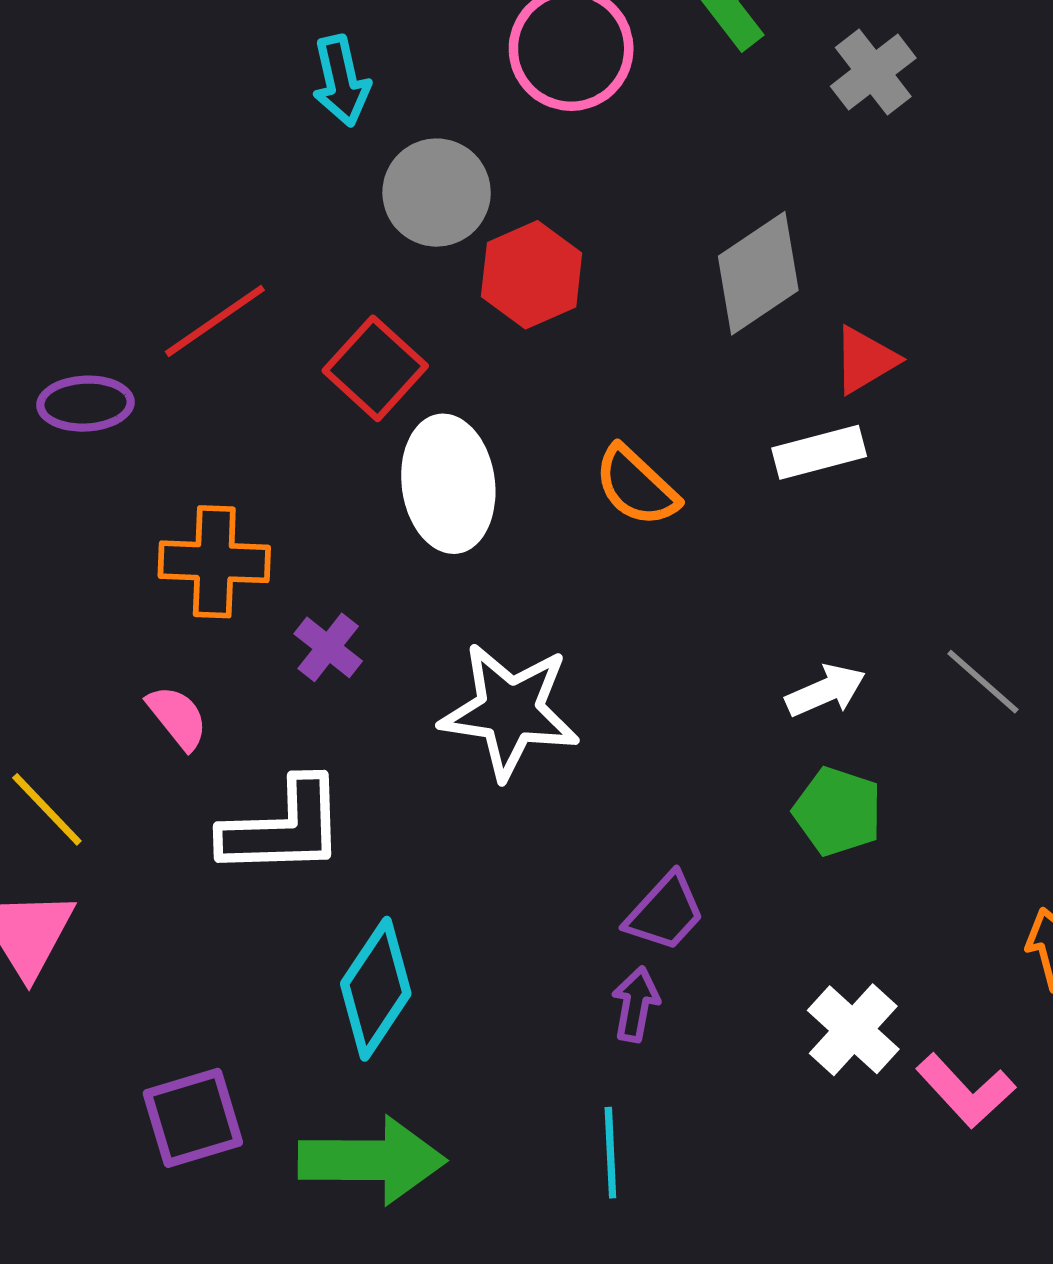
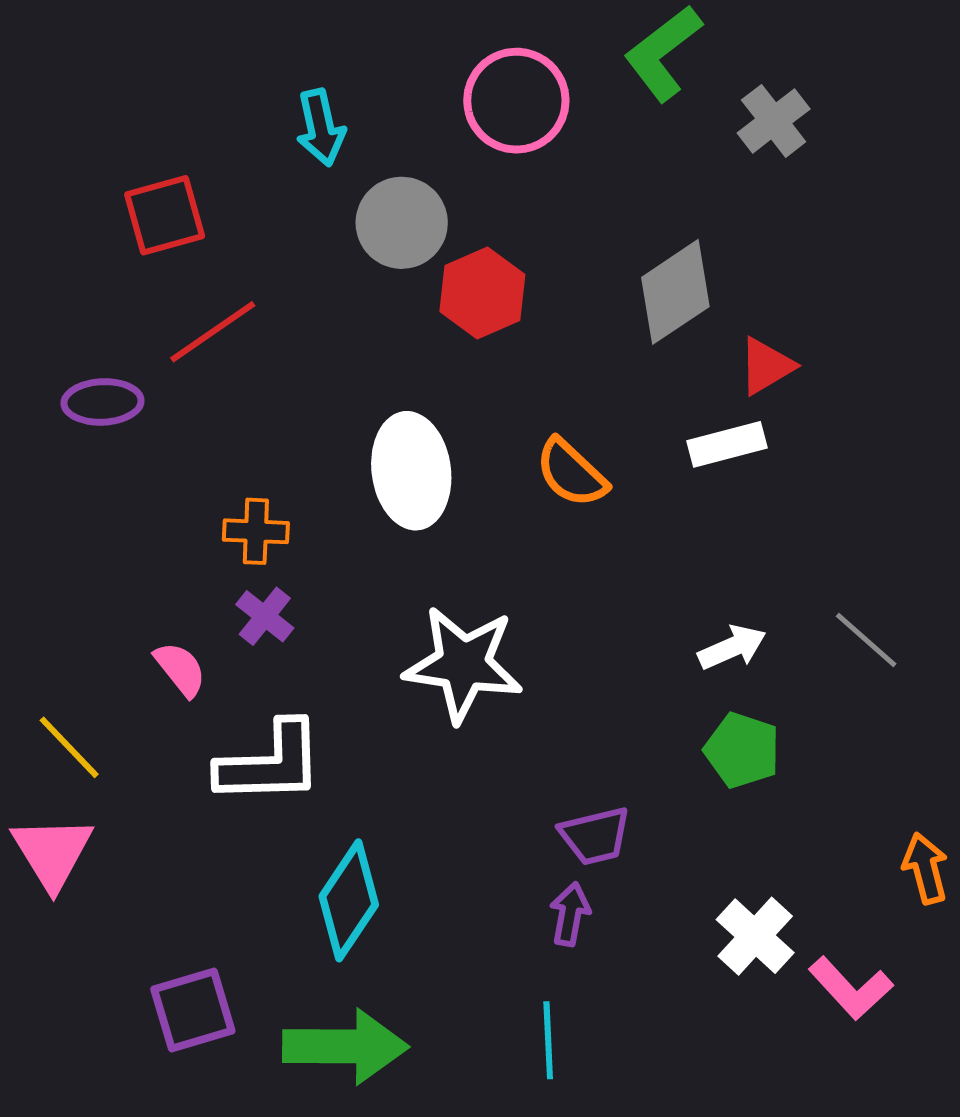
red square: (375, 368) -> (165, 215), moved, turned 32
orange cross: (214, 562) -> (256, 531), moved, size x0.7
purple cross: (328, 647) -> (265, 616), moved
purple trapezoid: (665, 912) -> (595, 836), turned 34

